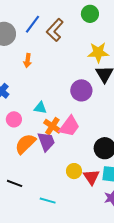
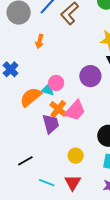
pink circle: (14, 119) -> (56, 83), moved
orange semicircle: (25, 144) -> (31, 97), moved
red triangle: (91, 177) -> (73, 183), moved
black line: (15, 183) -> (25, 161), moved, turned -56

